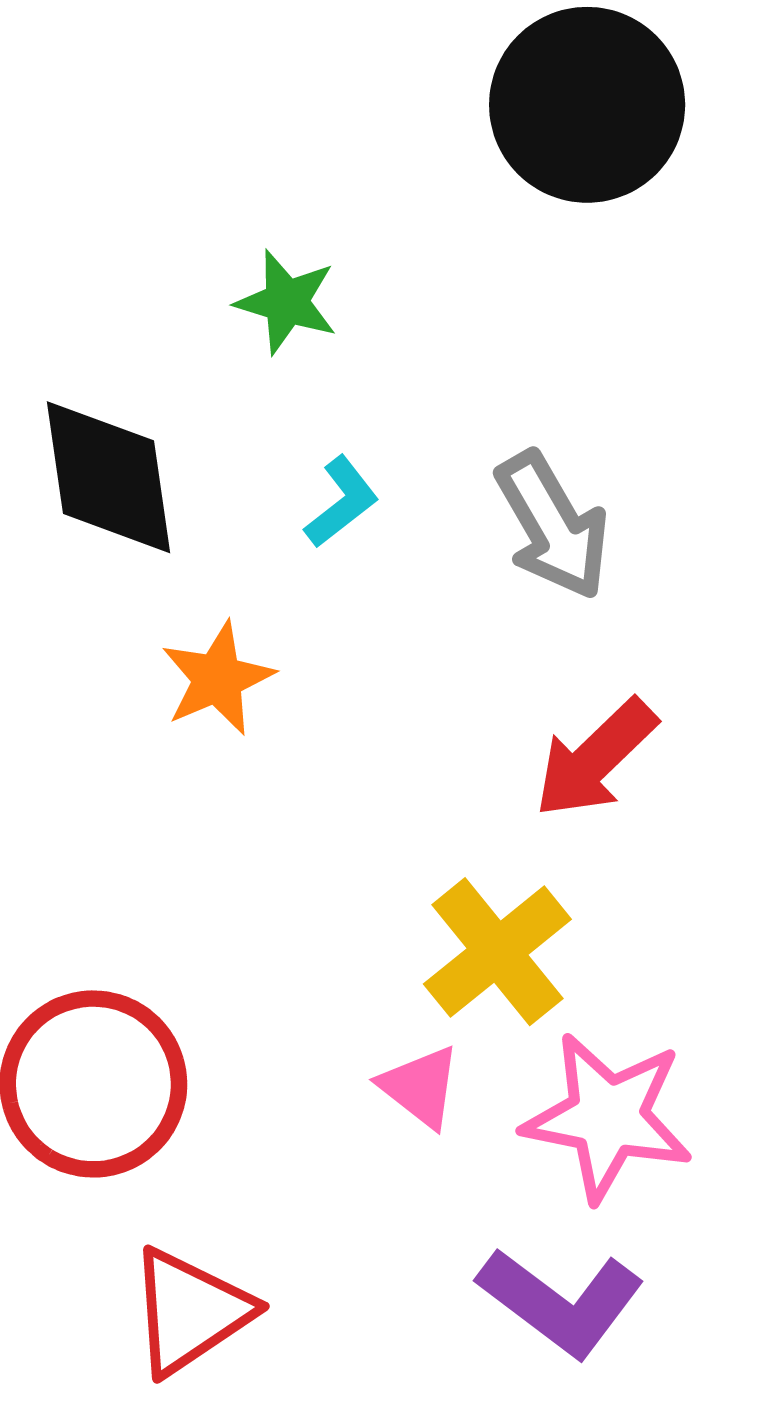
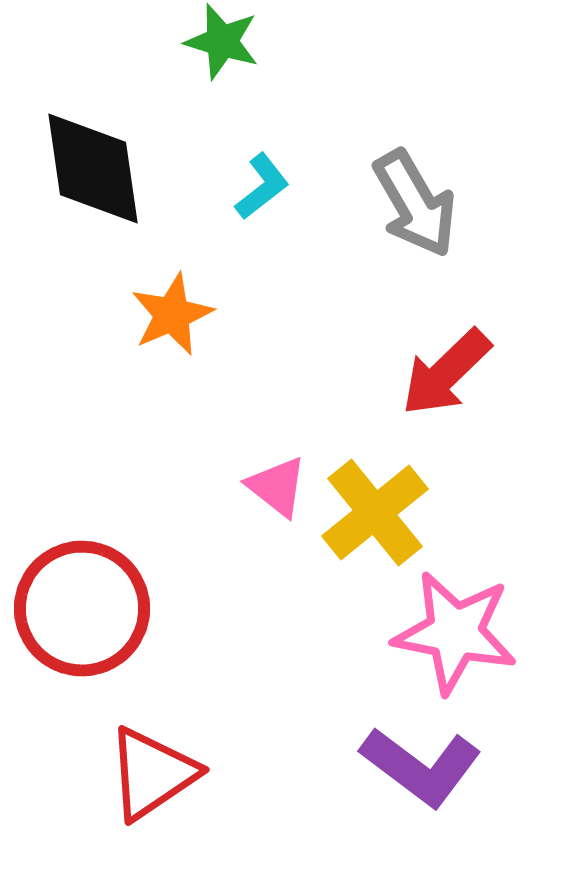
pink triangle: (420, 1087) -> (277, 487), moved

